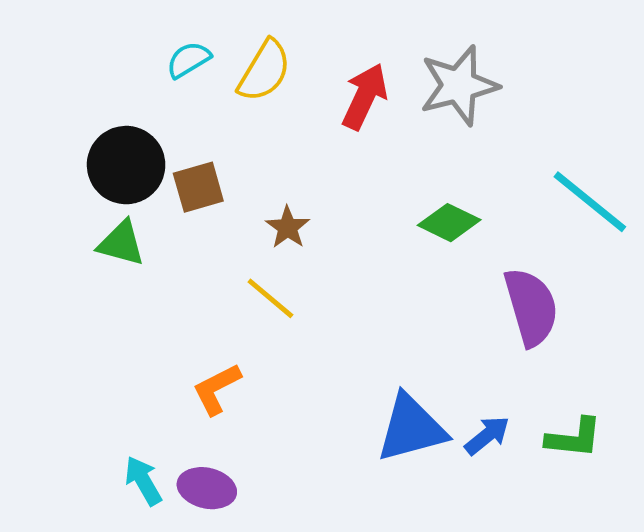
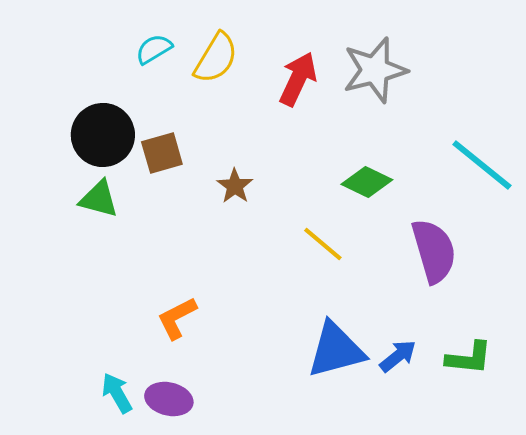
yellow line: (270, 298) -> (323, 244), moved

